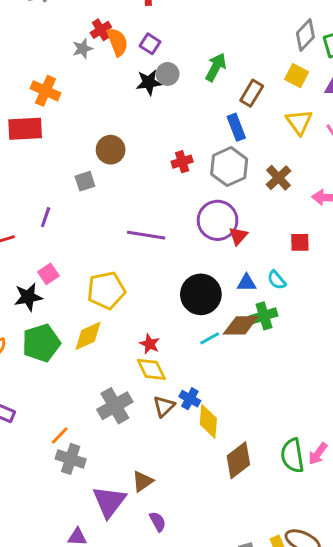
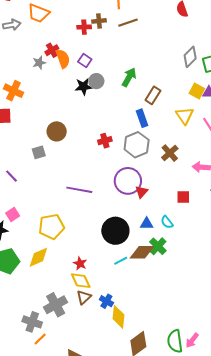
yellow square: (297, 76) -> (197, 91), moved
purple line: (46, 217) -> (12, 176), turned -64
green cross: (264, 316) -> (158, 246), turned -30
brown triangle: (164, 406) -> (84, 297), moved
orange line: (60, 436) -> (40, 339), moved
gray cross: (71, 459) -> (32, 322), moved

